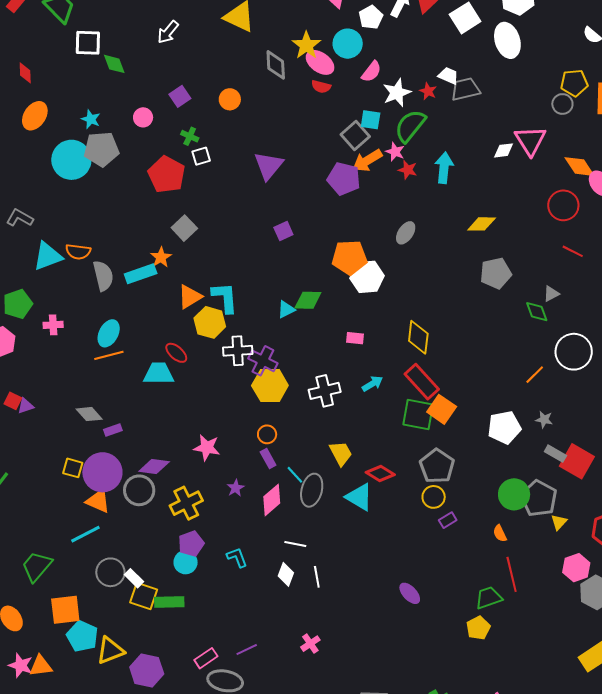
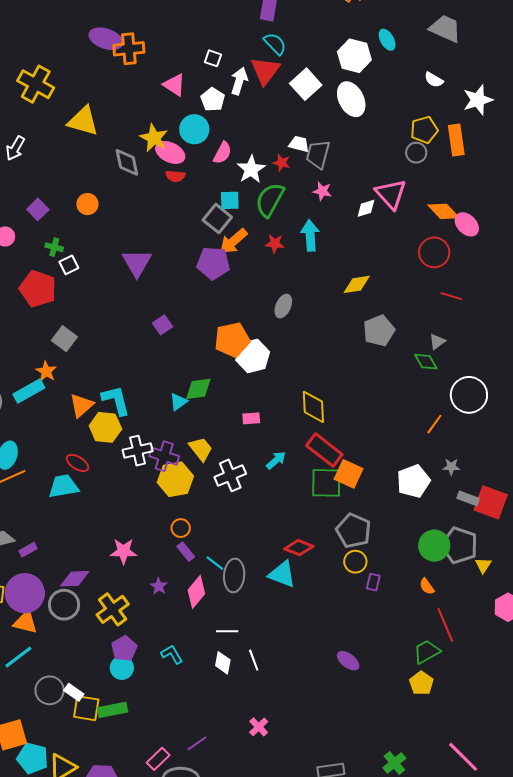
gray trapezoid: (465, 89) -> (318, 154), turned -52
pink star: (395, 152) -> (322, 191), moved
yellow trapezoid: (341, 453) -> (201, 449), moved
purple rectangle: (448, 520) -> (373, 582), turned -36

